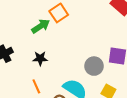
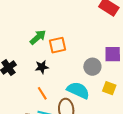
orange square: (59, 13) -> (57, 45), moved, turned 30

